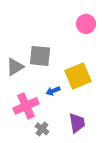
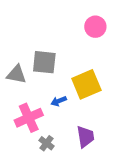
gray triangle: (15, 67) -> (17, 74), turned 42

